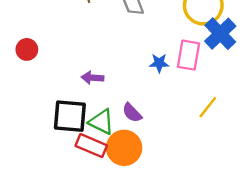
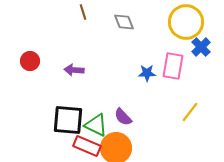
blue cross: (220, 34) -> (201, 47), size x0.7
purple arrow: (92, 78) -> (74, 70), moved

